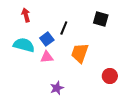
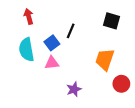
cyan semicircle: (24, 45) -> (26, 50), turned -115
orange trapezoid: (80, 53) -> (105, 60), moved
purple star: (57, 88) -> (74, 89), moved

